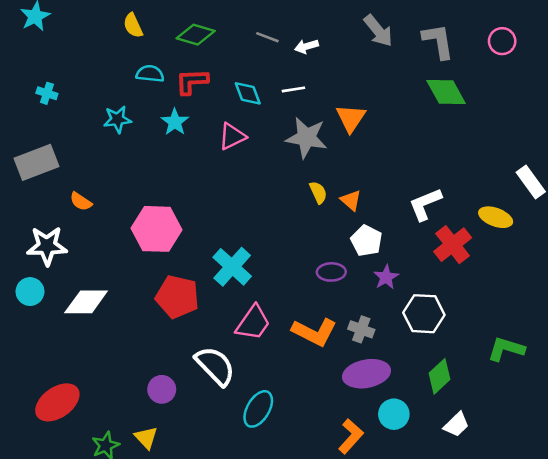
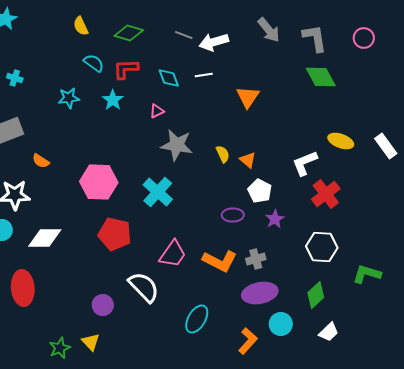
white arrow: (306, 46) -> (214, 42), size x1.6
cyan semicircle: (150, 74) -> (94, 63), turned 30
pink triangle: (232, 136) -> (157, 111), size x0.7
gray star: (306, 138) -> (177, 145), moved
yellow ellipse: (496, 217) -> (341, 141), moved
cyan cross: (232, 267) -> (158, 192), moved
white hexagon: (424, 314) -> (322, 247), moved
gray cross: (361, 329) -> (256, 259), turned -36
red ellipse: (57, 402) -> (23, 288), moved, turned -60
cyan ellipse: (258, 409) -> (197, 319), moved

